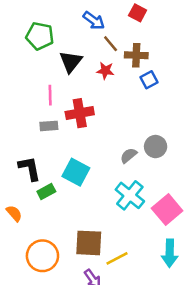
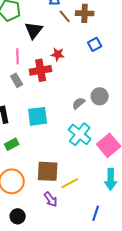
brown cross: (136, 55) -> (85, 13), moved
red star: (105, 71) -> (58, 54), moved
gray rectangle: (49, 126) -> (17, 80), turned 64
cyan square: (76, 172) -> (38, 116), turned -35
green rectangle: (46, 192) -> (12, 144), moved

